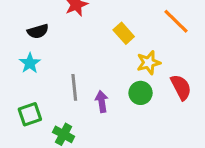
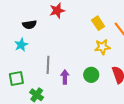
yellow rectangle: (124, 33) -> (98, 23), moved
yellow star: (149, 63) -> (102, 47), moved

